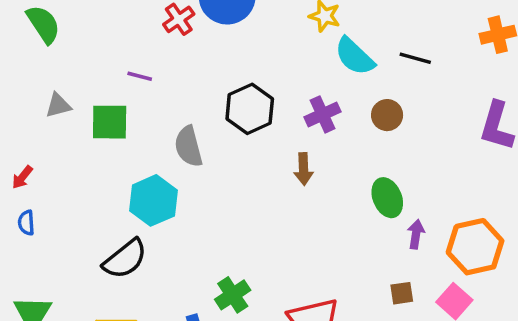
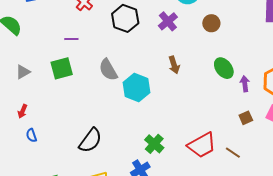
gray triangle: (58, 105) -> (23, 72), moved
black hexagon: (250, 109) -> (125, 18), moved
purple cross: (323, 114) -> (168, 21), moved
cyan hexagon: (153, 200) -> (136, 88), moved

